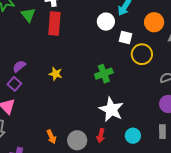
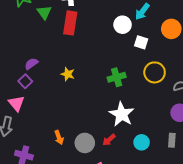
yellow circle: (142, 54) -> (155, 72), moved
red arrow: (101, 136) -> (109, 140), turned 32

